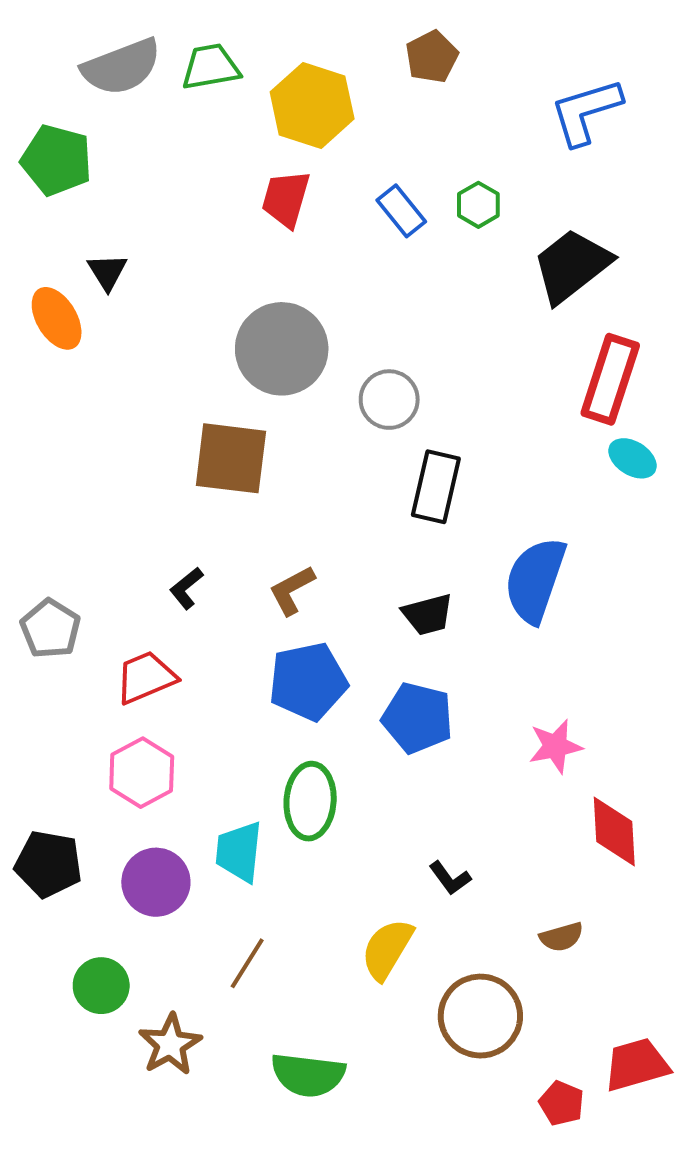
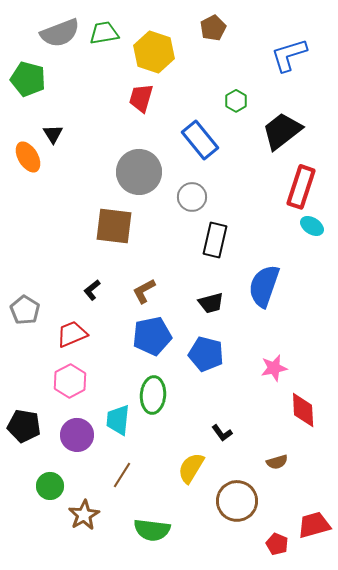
blue rectangle: (401, 211) -> (200, 140), moved, size x1.5

